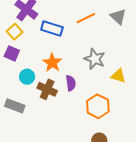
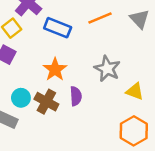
cyan circle: (27, 77) -> (21, 98), moved
orange hexagon: (98, 106) -> (134, 131), moved

